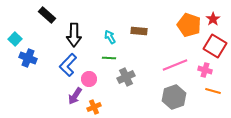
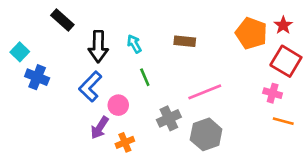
cyan arrow: (110, 37) -> (134, 44), moved
green line: (109, 58) -> (145, 77), turned 64
pink line: (175, 65) -> (205, 92), moved
gray cross: (126, 77) -> (169, 118), moved
gray hexagon: (174, 97) -> (206, 134), moved

